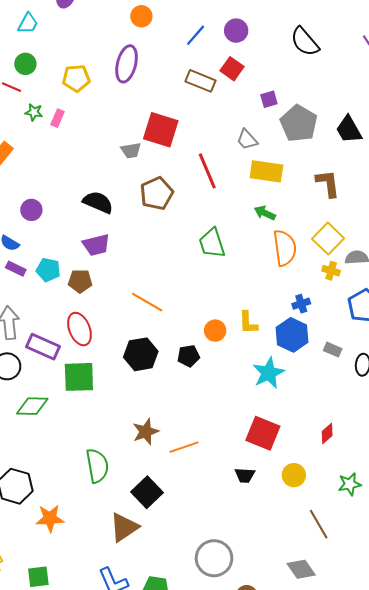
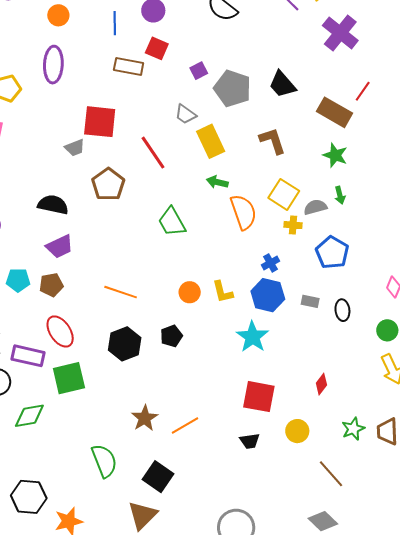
blue line: (196, 35) -> (115, 23), turned -30
yellow rectangle: (266, 171) -> (211, 141), turned 68
orange circle: (215, 331) -> (190, 292), moved

